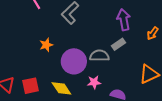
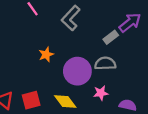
purple arrow: (124, 20) -> (130, 23), turned 65
gray rectangle: (119, 44) -> (111, 37), moved

